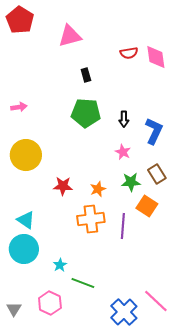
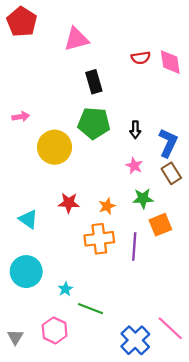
black rectangle: (86, 75) -> (94, 82), size x1.5
yellow circle: (26, 155) -> (55, 147), moved
brown rectangle: (157, 174) -> (171, 173), moved
orange square: (147, 206) -> (160, 225), turned 35
cyan triangle: (26, 220) -> (28, 219), moved

